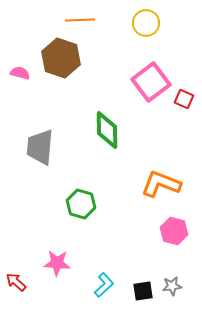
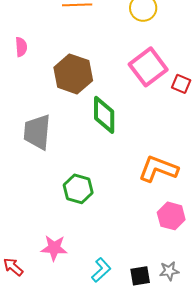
brown hexagon: (61, 58) -> (73, 74), moved
pink semicircle: (20, 73) -> (21, 47), moved, turned 72

